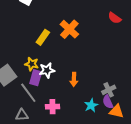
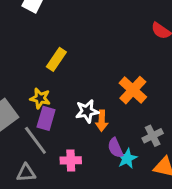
orange cross: (69, 29) -> (133, 90), moved
white star: (47, 70) -> (87, 111), moved
purple semicircle: (108, 102) -> (115, 148), moved

